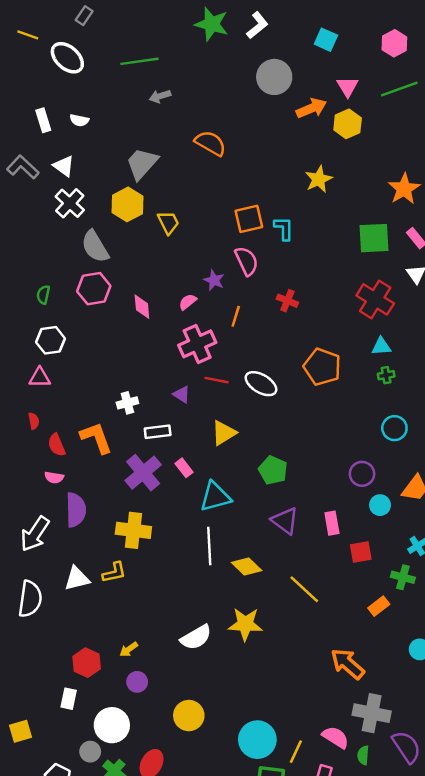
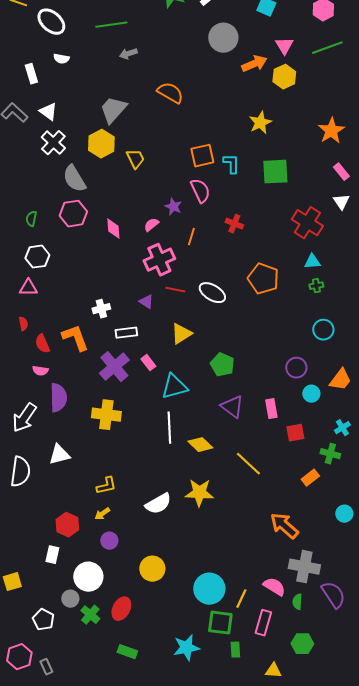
white semicircle: (79, 120) -> (61, 59), moved
green square: (374, 238) -> (275, 172), moved
yellow L-shape: (114, 572) -> (106, 486), moved

